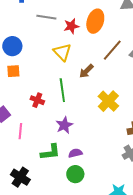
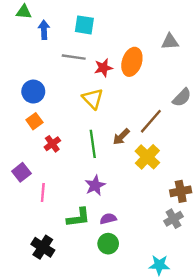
brown line: (112, 50) -> (151, 121), moved
orange square: (13, 71) -> (34, 121), turned -32
brown arrow: (86, 71) -> (121, 137), moved
red cross: (37, 100) -> (52, 144), moved, turned 32

